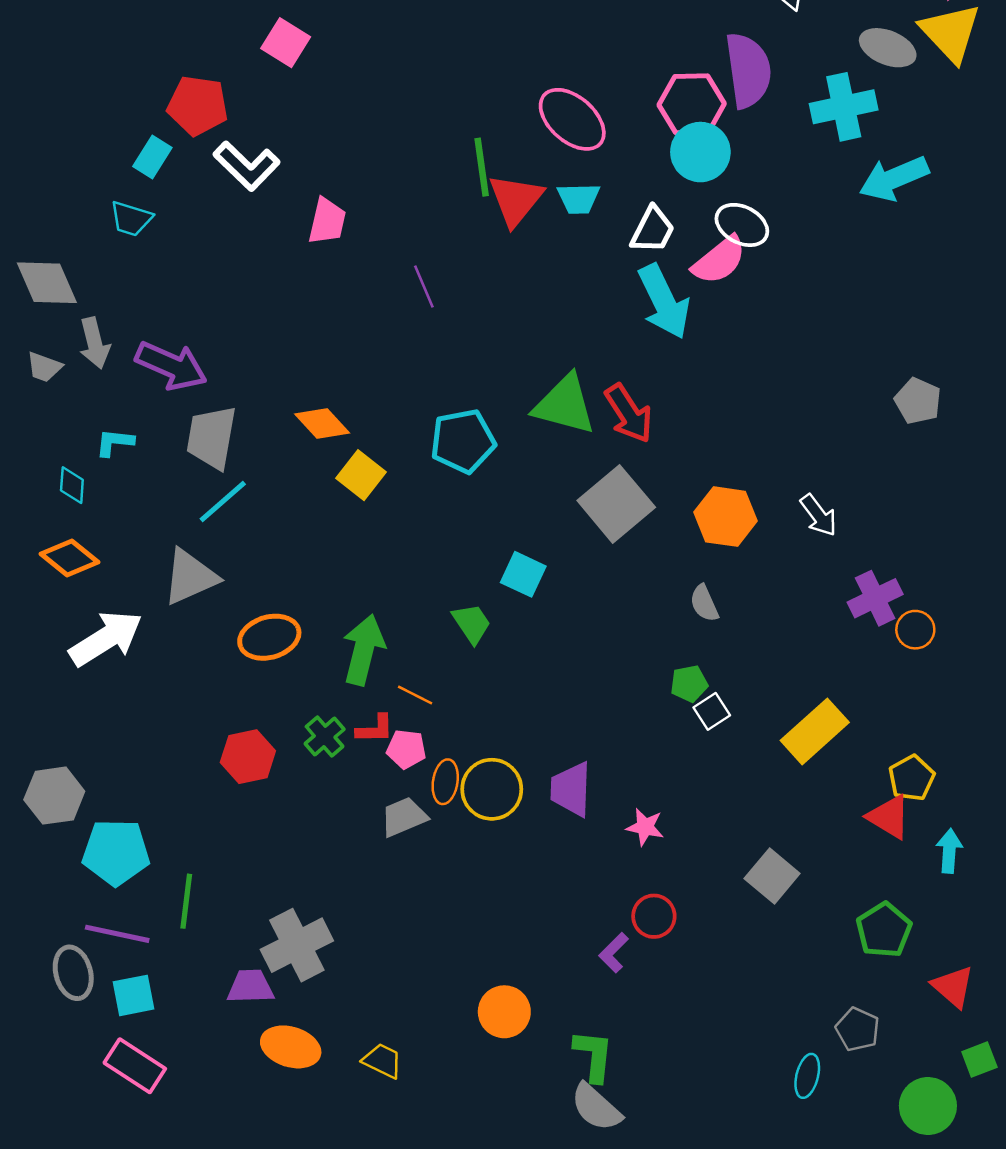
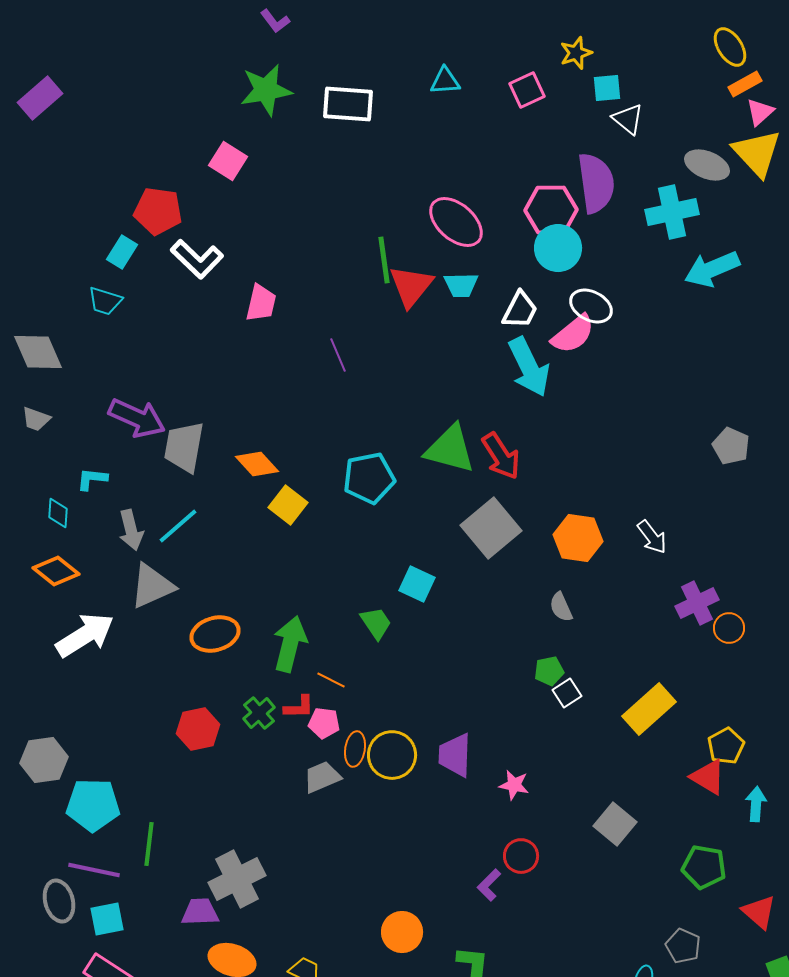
gray arrow: (95, 343) -> (131, 530), moved
gray trapezoid: (211, 437) -> (184, 447), moved
green pentagon: (884, 930) -> (704, 867), turned -30

